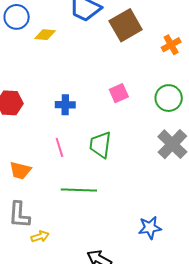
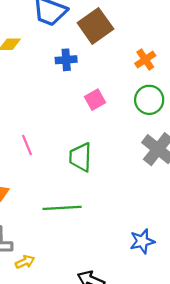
orange cross: (171, 45) -> (145, 59), moved
blue cross: (65, 105) -> (66, 60), moved
pink line: (59, 147) -> (27, 145), moved

